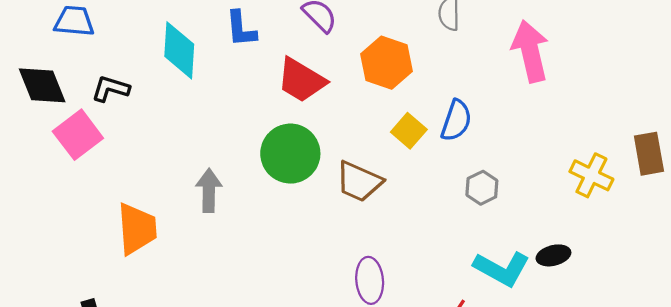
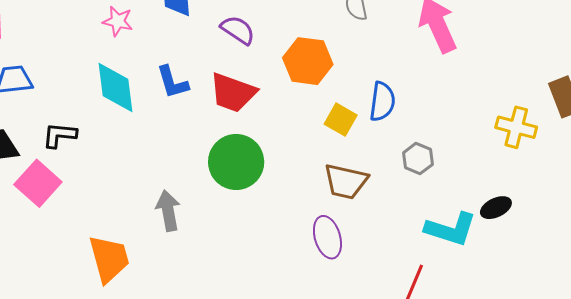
blue L-shape: (241, 29) -> (172, 82), moved
brown trapezoid: (359, 182) -> (346, 182), moved
purple ellipse: (370, 280) -> (327, 237), moved

